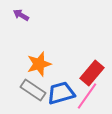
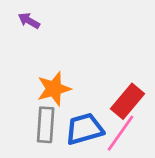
gray rectangle: (33, 90) -> (46, 125), turned 60

